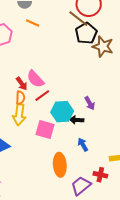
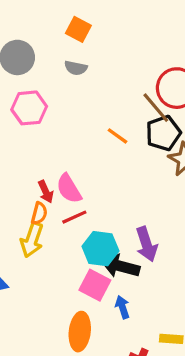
orange line: (33, 23) -> (117, 136), moved
purple arrow: (90, 103) -> (147, 244), size x1.5
black arrow: (77, 120) -> (120, 266), size x1.6
pink square: (45, 129) -> (95, 285), moved

